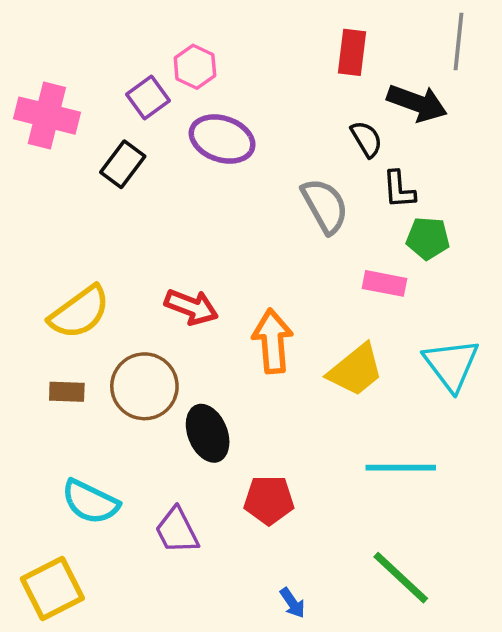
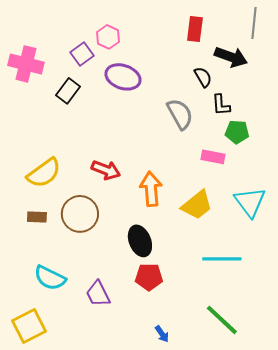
black ellipse: (208, 433) -> (140, 241), moved

